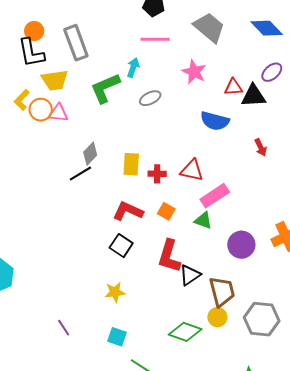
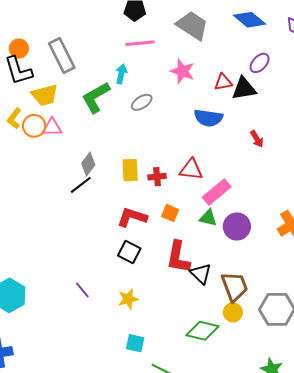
purple circle: (241, 245) -> (237, 226), moved
black triangle: (190, 275) -> (201, 274), turned -35
purple line: (64, 328) -> (82, 290), moved

